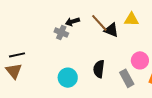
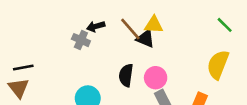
yellow triangle: (131, 19) -> (154, 25), moved
pink circle: (140, 60) -> (156, 78), moved
black semicircle: (99, 69) -> (126, 75), moved

